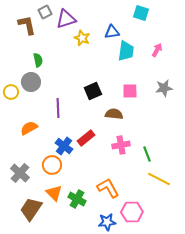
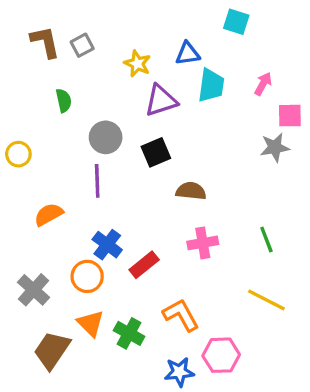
gray square: (45, 12) -> (82, 45), moved
purple triangle: (66, 19) -> (161, 100), moved
gray circle: (31, 82) -> (106, 137), moved
pink square: (130, 91) -> (290, 116), moved
red rectangle: (86, 138) -> (144, 265), moved
green line: (147, 154) -> (266, 240), moved

